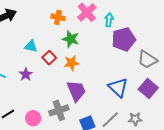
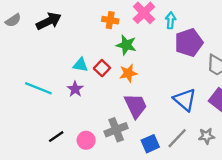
cyan triangle: (31, 46) -> (80, 65), moved

